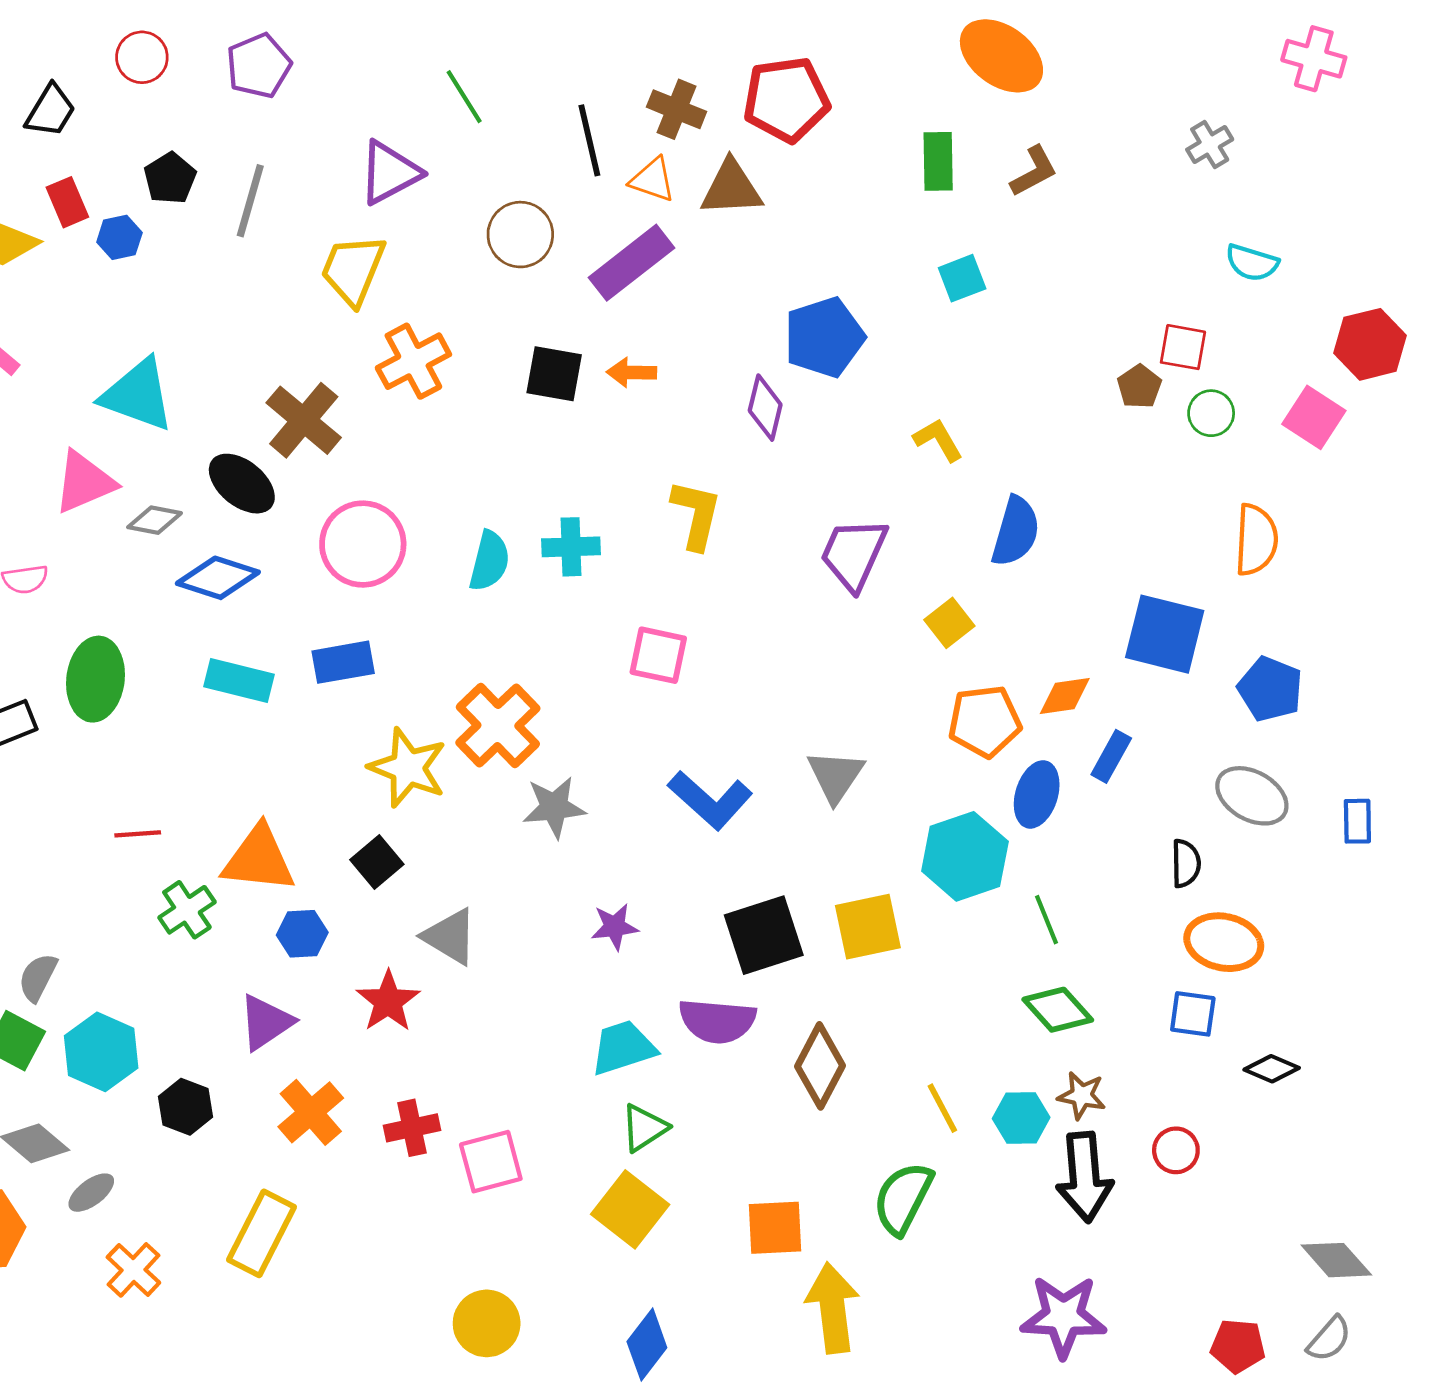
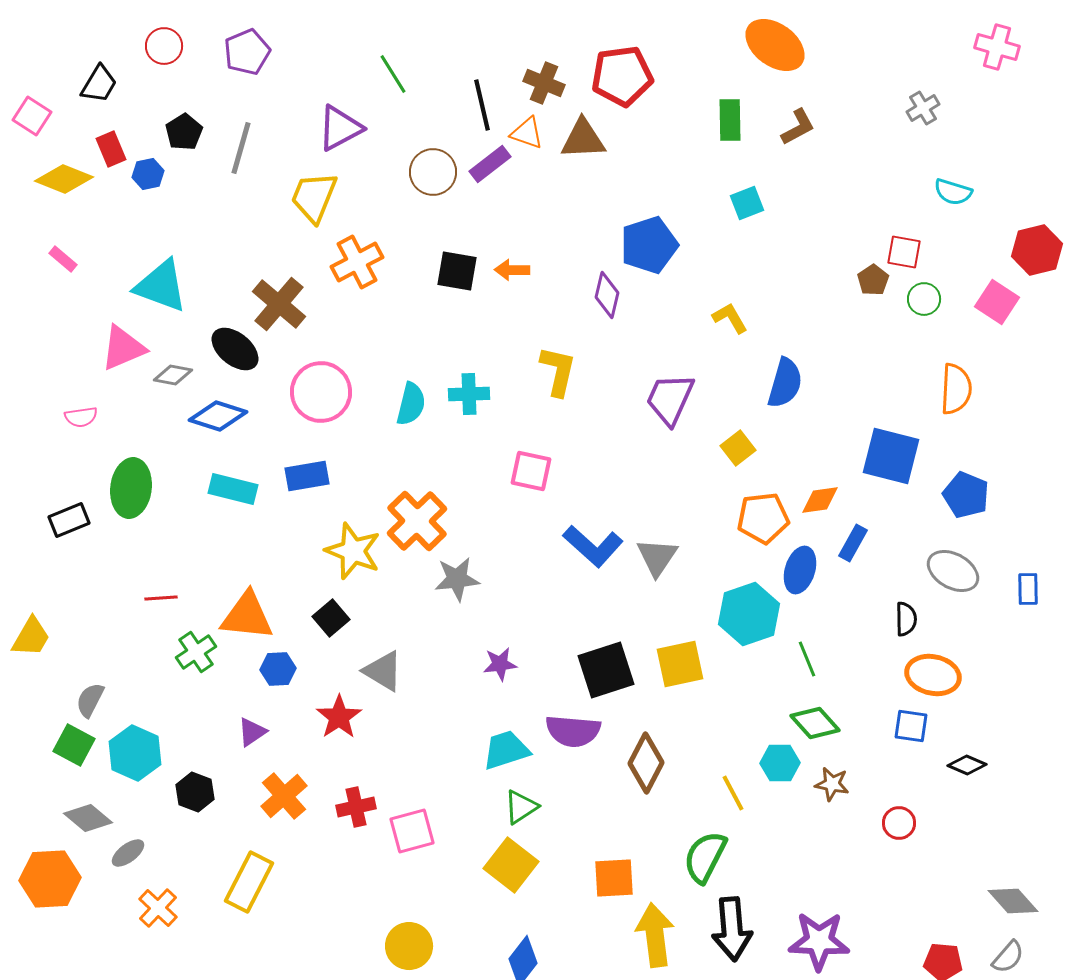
purple rectangle: (631, 263) -> (490, 164), moved, size x0.7
blue L-shape: (710, 800) -> (593, 546), moved
purple triangle: (266, 1022) -> (252, 732), size x0.7
cyan hexagon: (1021, 1118) -> (780, 763), moved
black arrow: (1084, 1177) -> (732, 929), moved

